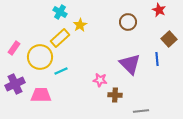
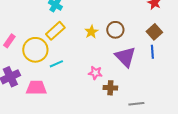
brown circle: (128, 22) -> (115, 30), moved
yellow star: (80, 25) -> (91, 32), moved
brown square: (169, 39) -> (154, 32), moved

